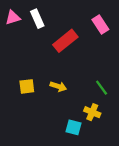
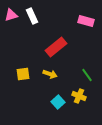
pink rectangle: (100, 24) -> (86, 21), turned -42
red rectangle: (65, 41) -> (56, 47), moved
cyan square: (74, 127) -> (58, 102), moved, turned 32

